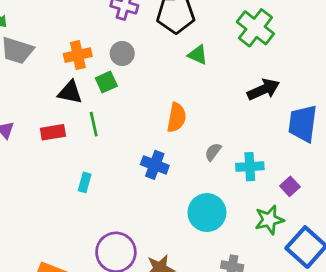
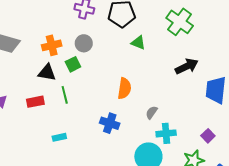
cyan cross: (250, 167) -> (166, 133), moved
cyan rectangle: (85, 182) -> (59, 137), turned 64

